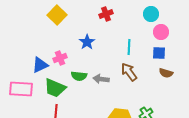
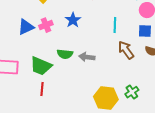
pink cross: (60, 58) -> (46, 25), moved
blue triangle: (40, 65) -> (26, 27), moved
brown arrow: (129, 72) -> (126, 50), moved

